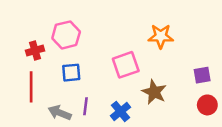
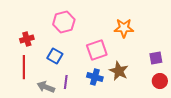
pink hexagon: (66, 35) -> (64, 22), moved
blue square: (71, 73) -> (55, 56), turned 35
blue cross: (121, 111) -> (95, 77), moved, turned -35

